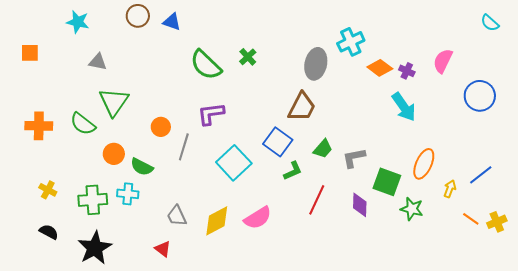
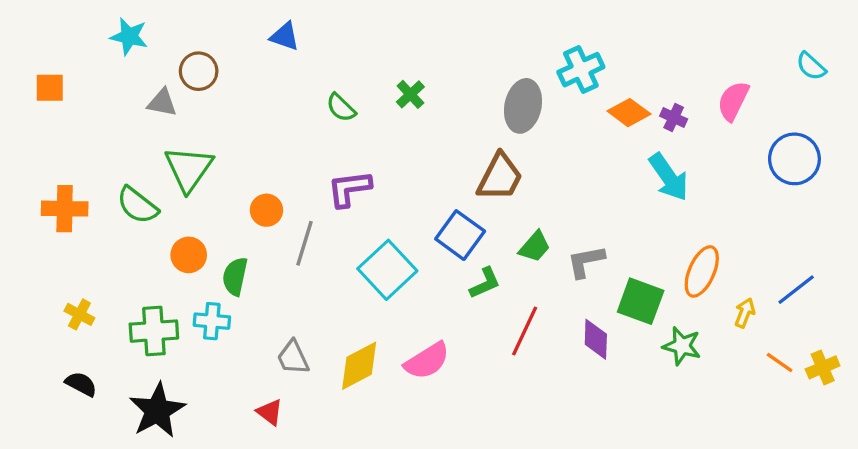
brown circle: (138, 16) -> (199, 71), moved
cyan semicircle: (490, 23) -> (811, 66), moved
green semicircle: (206, 65) -> (341, 108), size x0.6
green semicircle: (142, 167) -> (235, 276), turned 75

